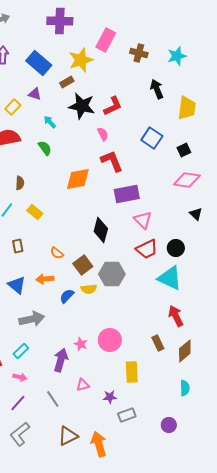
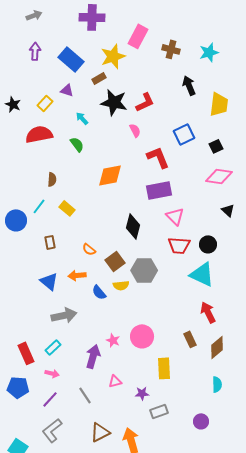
blue square: (152, 138) -> (184, 134), turned 30
red L-shape: (112, 161) -> (158, 157), moved
red trapezoid: (147, 249) -> (179, 245), turned 30
blue semicircle: (67, 296) -> (99, 292), turned -84

